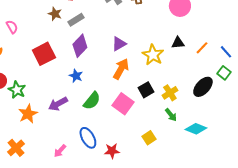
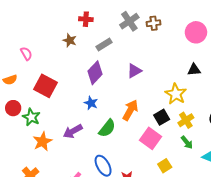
gray rectangle: (76, 20) -> (104, 44), moved
red square: (44, 54) -> (45, 86), moved, turned -35
yellow star: (153, 55) -> (176, 94), moved
orange arrow: (121, 69) -> (130, 110), moved
pink square: (123, 104) -> (151, 138), moved

